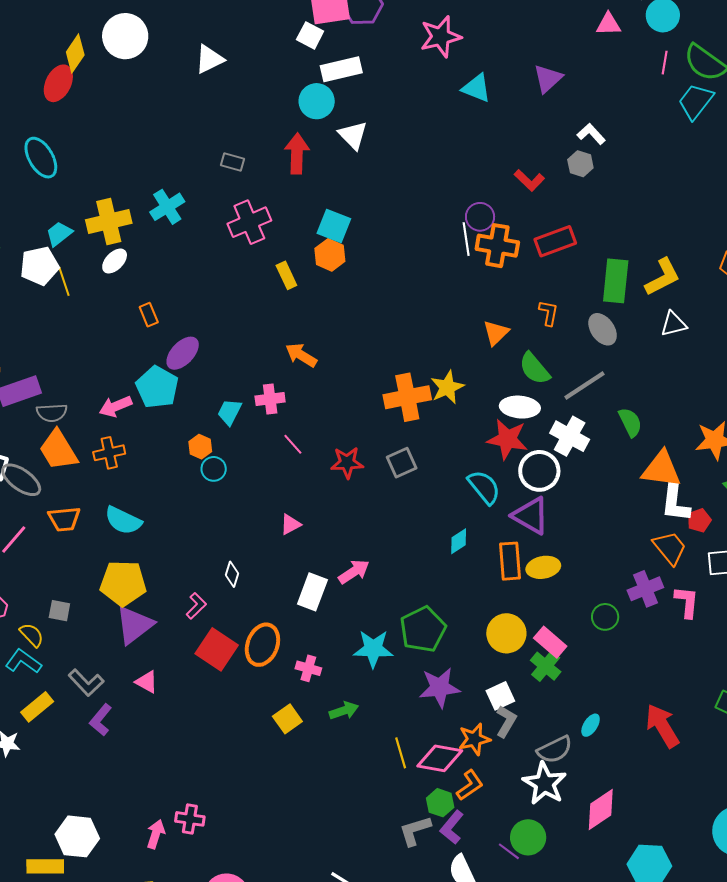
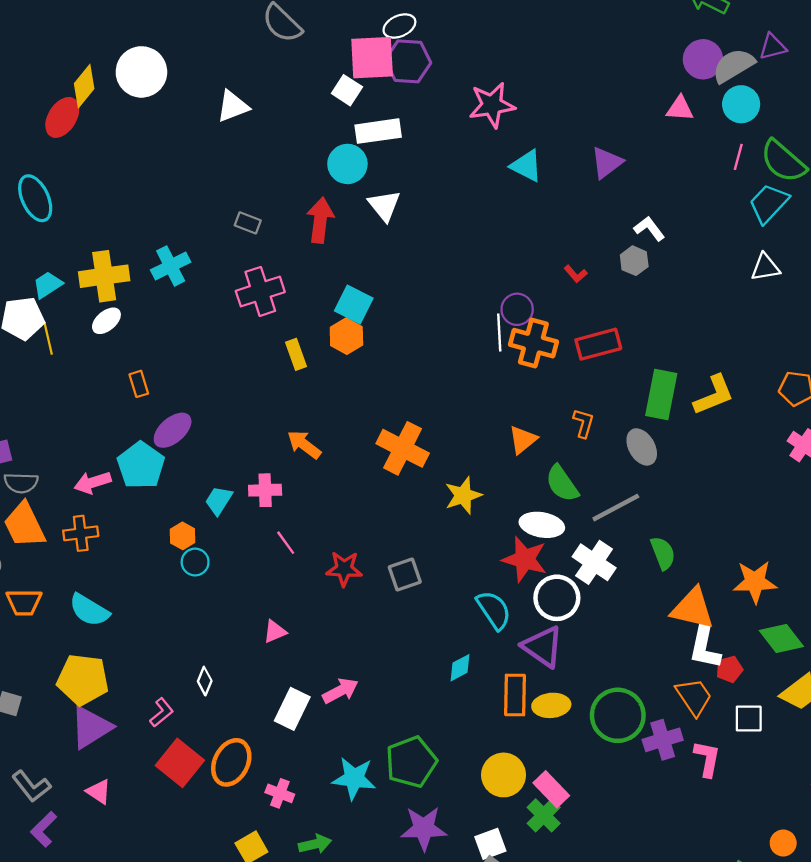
red L-shape: (529, 180) -> (576, 274), size x0.7
white triangle: (674, 324) -> (765, 267), moved
orange cross: (407, 397) -> (403, 448), moved, turned 33
green circle: (605, 617) -> (618, 715), moved, size x1.8

